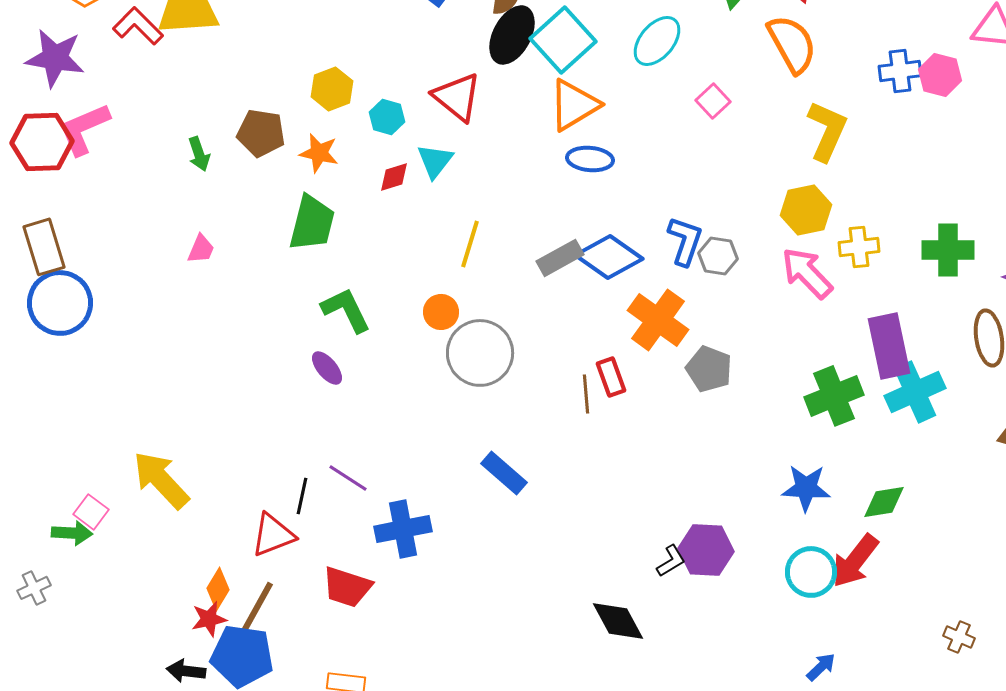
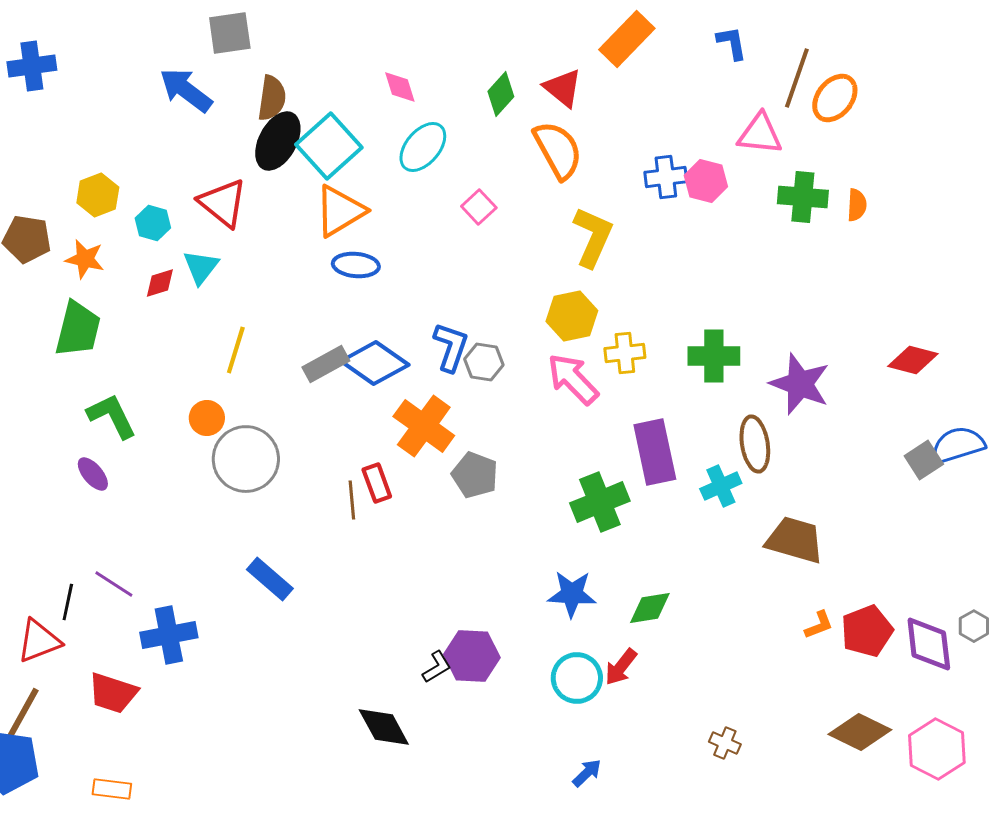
cyan cross: (915, 392) -> (721, 486), moved, size x0.7
red arrow: (855, 561) -> (621, 667), size x0.7

